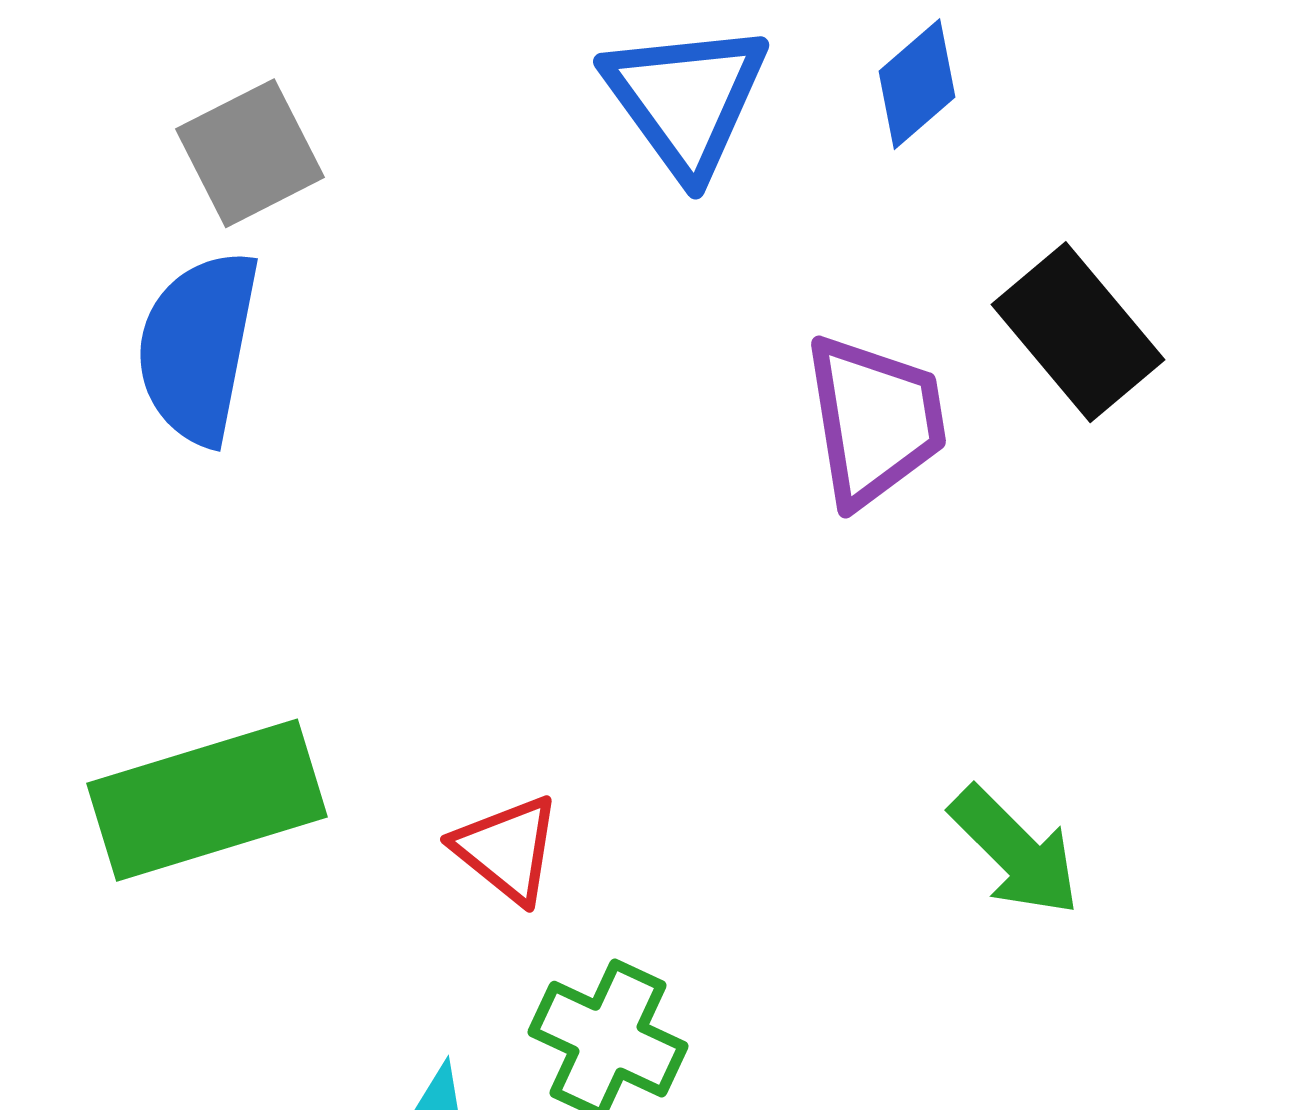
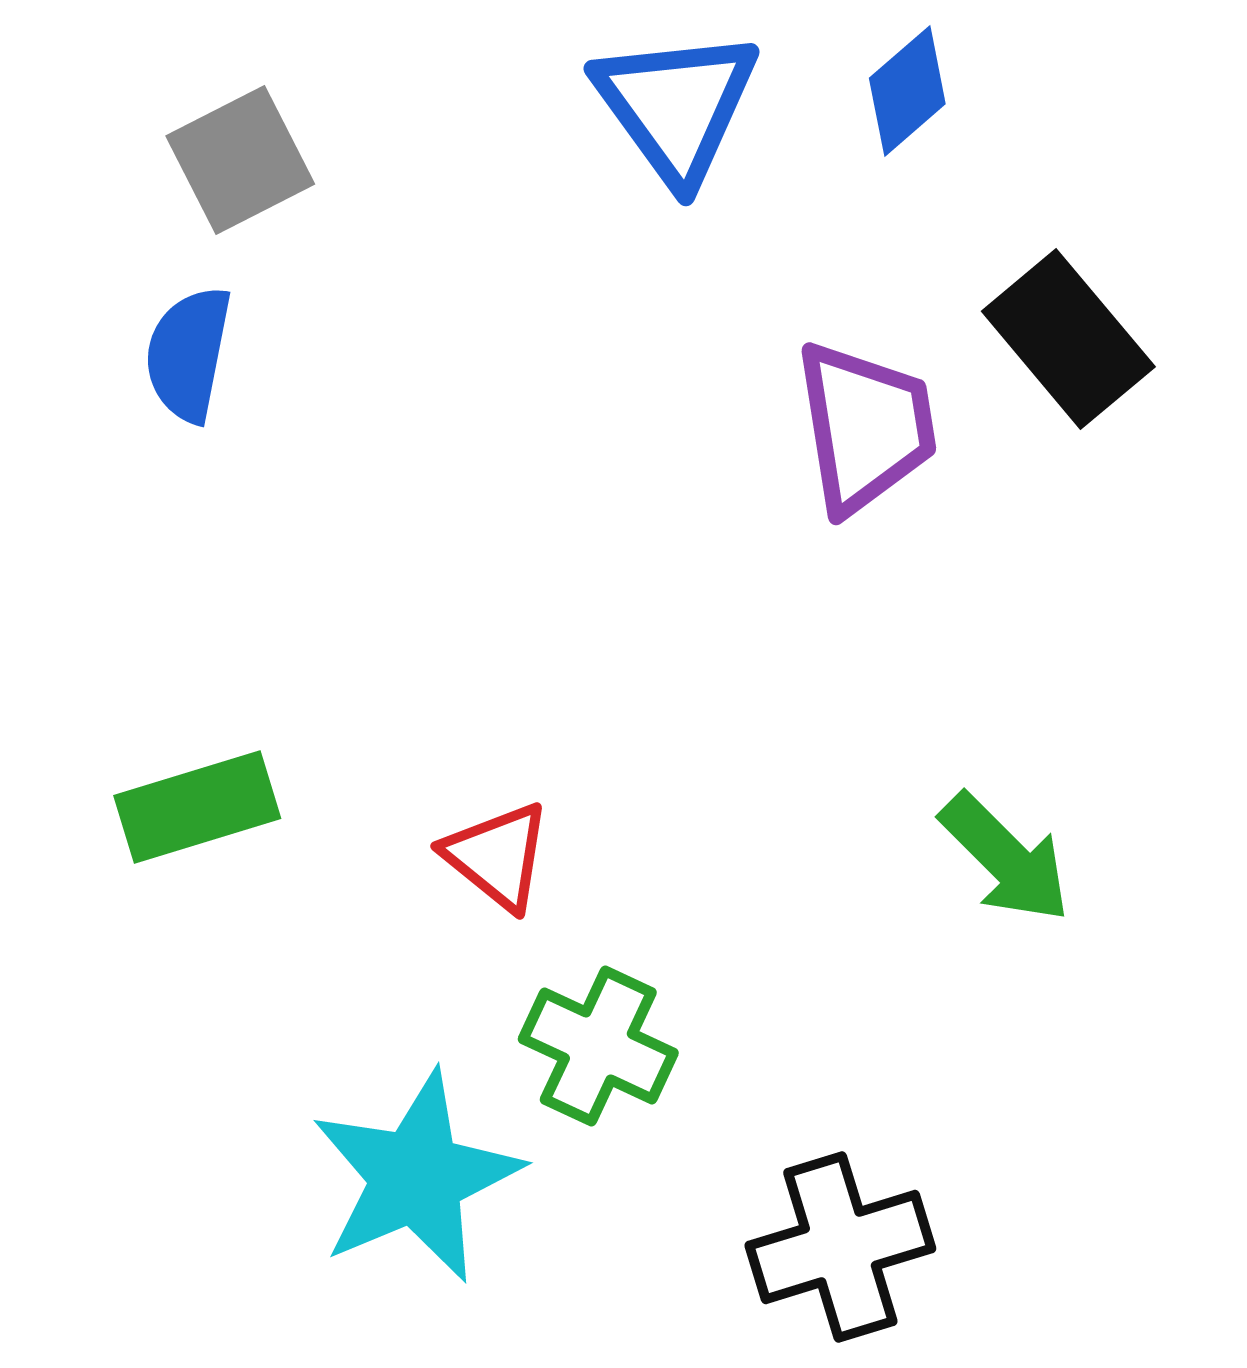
blue semicircle: (198, 347) -> (188, 354), size x0.7
green rectangle: (207, 800) -> (197, 807), size x0.7

